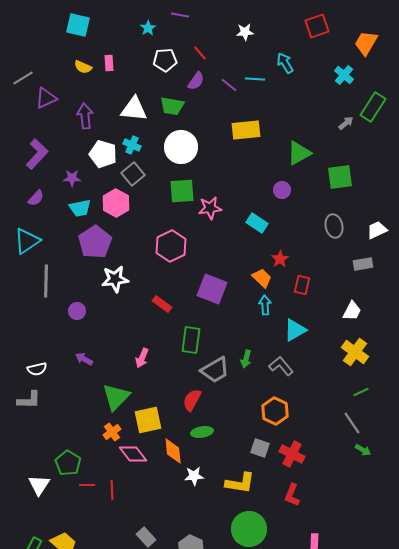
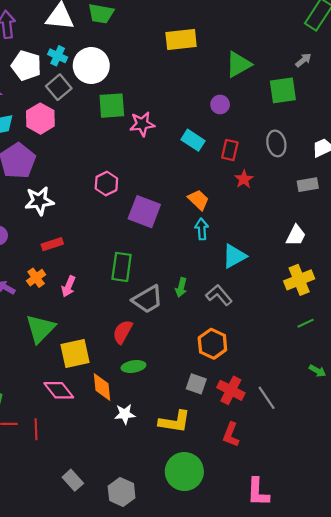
gray arrow: (346, 123) -> (303, 60), moved
white circle: (181, 147) -> (91, 66), moved
pink hexagon: (171, 246) -> (106, 184), moved, size x0.7
red star: (280, 259) -> (244, 179), moved
red rectangle: (302, 285) -> (230, 150), moved
red rectangle: (162, 304) -> (52, 244), moved, turned -54
yellow cross: (355, 352) -> (299, 280), turned 32
gray line: (352, 423) -> (267, 398), moved
orange cross: (112, 432) -> (36, 278), moved
green arrow: (363, 450) -> (317, 371), moved

